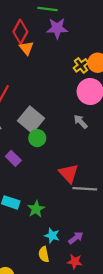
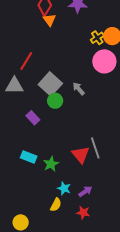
gray arrow: (81, 122) -> (79, 89), moved
red triangle: (69, 173) -> (81, 155), moved
gray line: (85, 189) -> (95, 148), turned 65
yellow semicircle: (44, 254) -> (56, 205), turned -144

